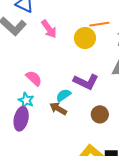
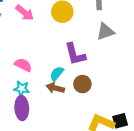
purple L-shape: (86, 82) -> (75, 54), turned 65
brown circle: (100, 114) -> (82, 84), moved

